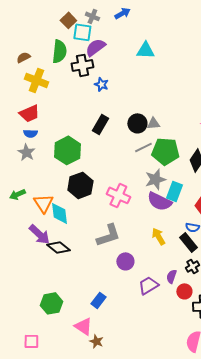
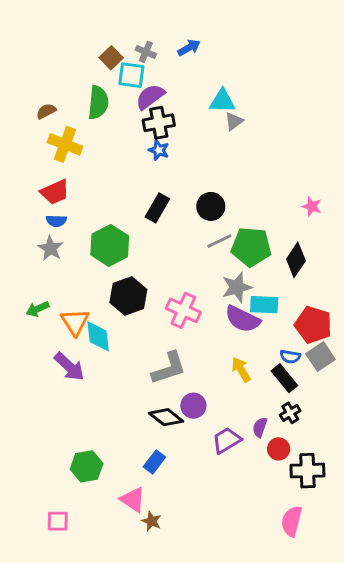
black cross: (82, 65) -> (159, 123), moved
gray triangle: (153, 123) -> (234, 121), moved, turned -32
cyan rectangle: (174, 191) -> (264, 305), turned 72
black diamond: (58, 247) -> (166, 417), moved

